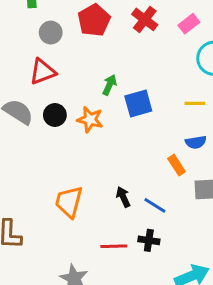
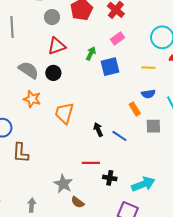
pink rectangle: (189, 24) -> (117, 38), moved
red triangle: (43, 72) -> (57, 46), moved
orange star: (90, 120) -> (32, 99), moved
orange trapezoid: (69, 202) -> (64, 113), moved
black cross: (149, 240) -> (110, 178), moved

